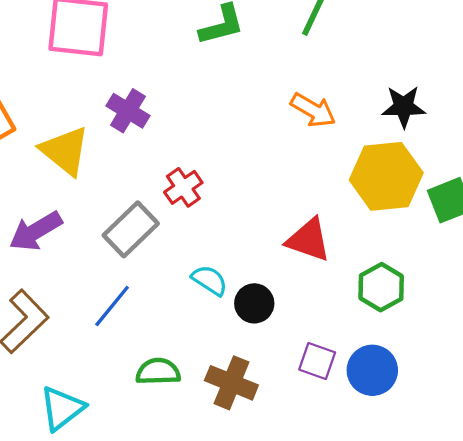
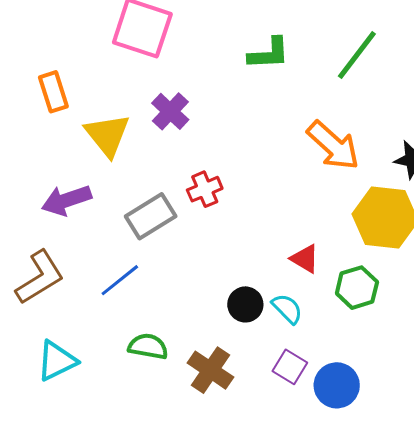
orange arrow: (313, 110) -> (333, 145), size x1.4
red triangle: (308, 240) -> (305, 259), size x0.7
cyan semicircle: (210, 280) -> (287, 309), moved
green hexagon: (381, 287) -> (357, 288), moved

